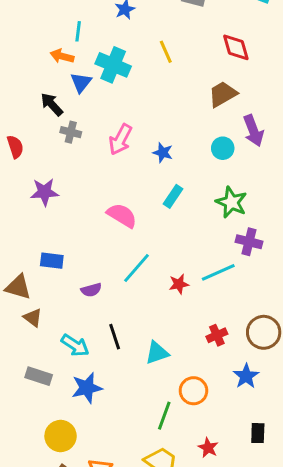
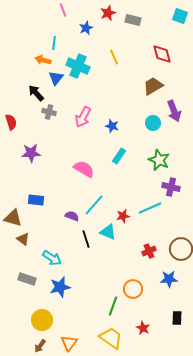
purple semicircle: (91, 290) -> (72, 216), moved, turned -144
black line: (115, 337) -> (86, 239), moved
cyan triangle: (157, 353) -> (108, 232), moved, turned 42
blue star: (246, 376) -> (169, 279), turned 30

